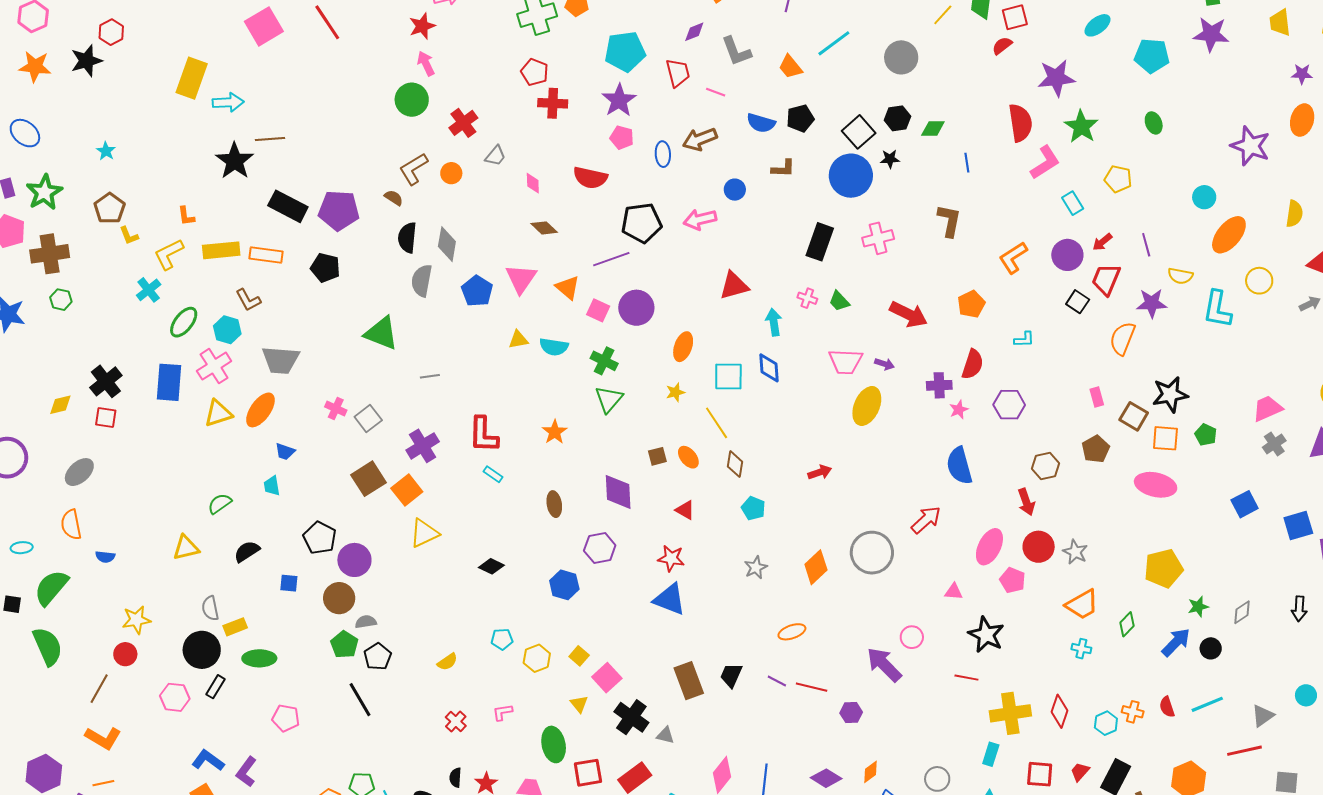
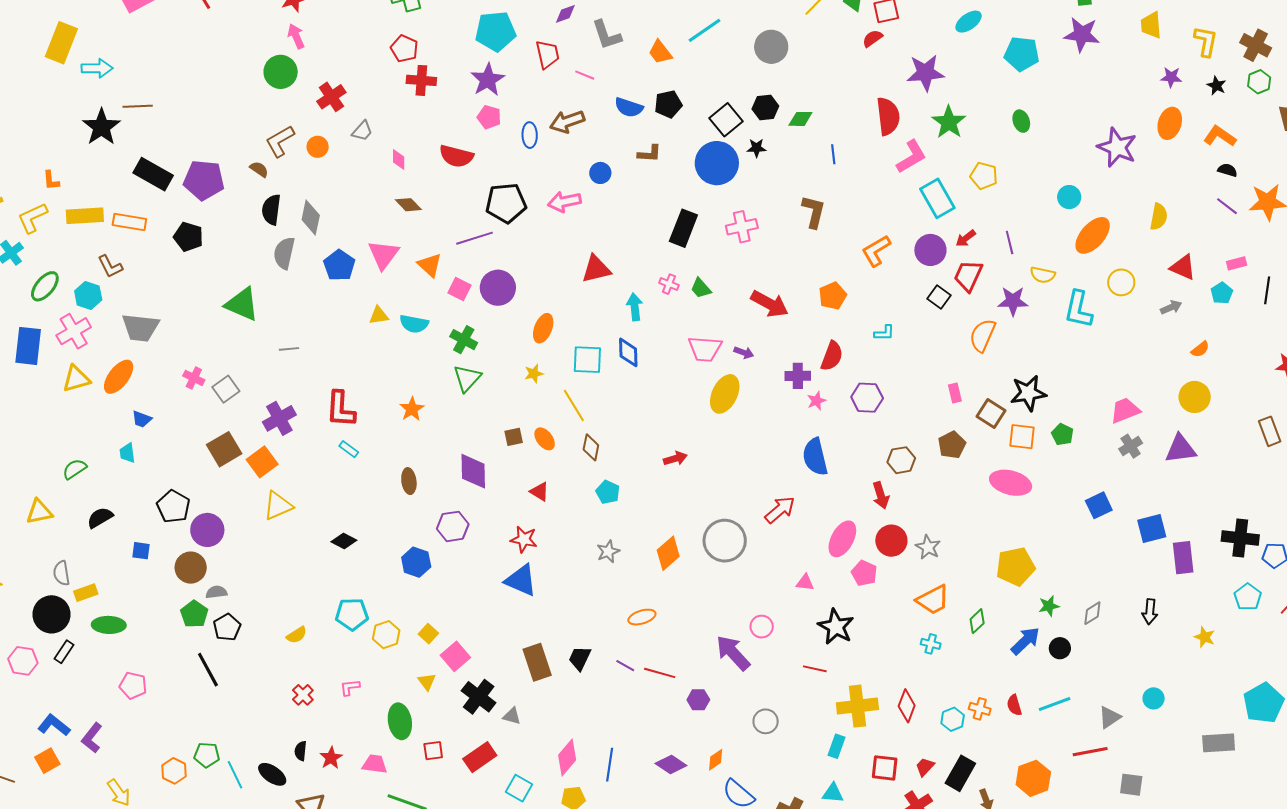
cyan rectangle: (1073, 203) -> (937, 198), size x1.6
cyan pentagon: (502, 639) -> (352, 614), size x1.5
red square: (588, 773) -> (433, 751), size x0.7
gray circle: (937, 779) -> (766, 721), moved

